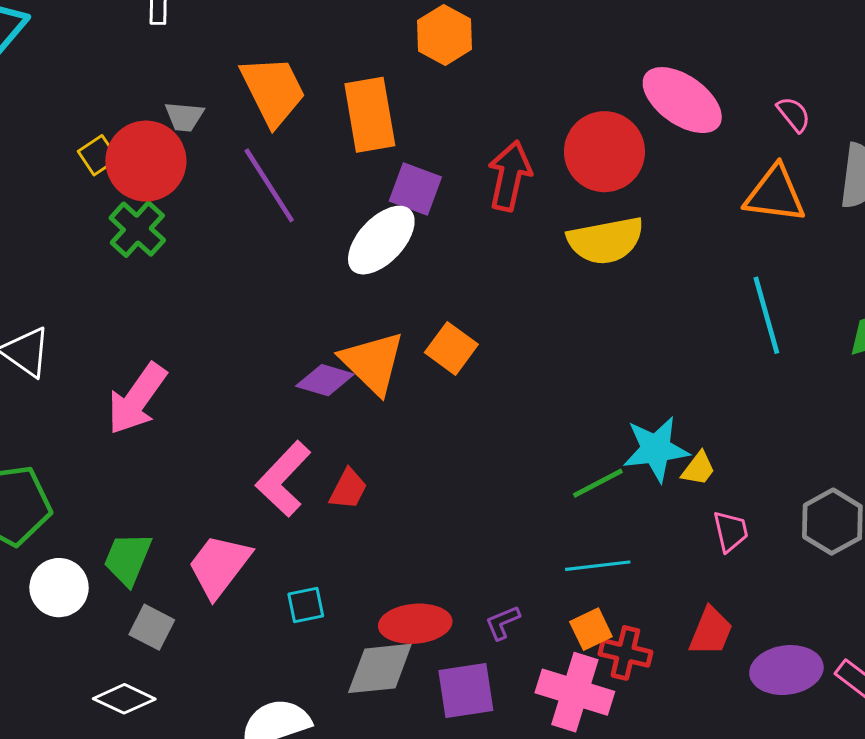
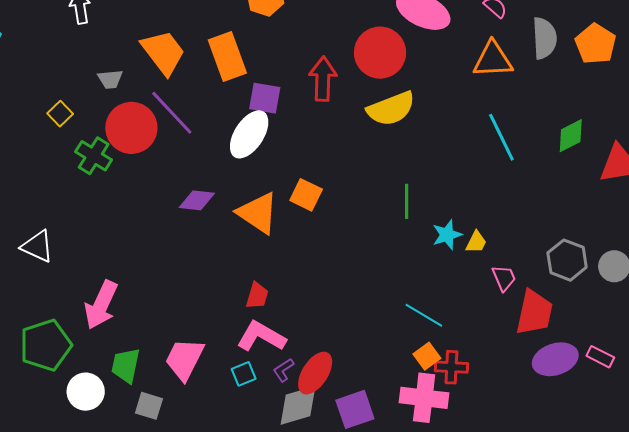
red circle: (146, 161) -> (131, 128), moved
purple diamond: (325, 380) -> (197, 200), moved
pink arrow: (137, 399) -> (101, 305), moved
cyan star: (656, 449) -> (447, 235), size x0.7
pink L-shape: (283, 479) -> (261, 336), moved, turned 87
green line: (598, 483) -> (407, 201), moved, turned -52
cyan line: (598, 566) -> (424, 315), turned 48
purple L-shape: (503, 623) -> (283, 370), moved
red ellipse: (415, 624) -> (315, 373), turned -42
red trapezoid: (711, 631) -> (534, 312), moved, size x1.4

